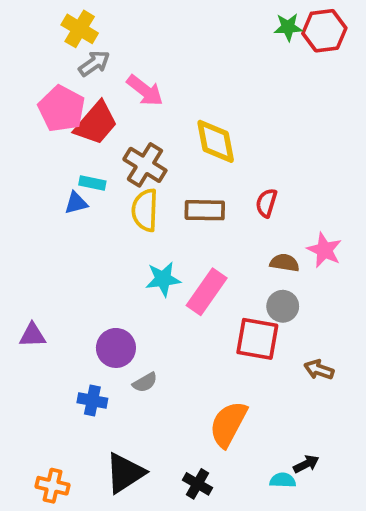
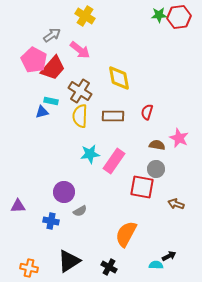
yellow cross: (80, 29) -> (85, 16), moved
purple triangle: (33, 335) -> (18, 206), moved

